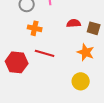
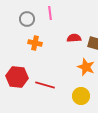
red line: (45, 53) -> (45, 85), moved

